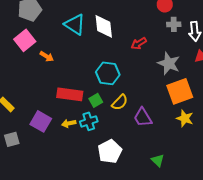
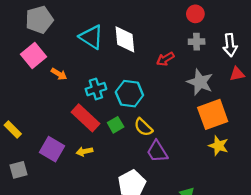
gray cross: (174, 24) -> (197, 42), moved
red rectangle: (70, 94) -> (86, 118), turned 35
yellow semicircle: (120, 102) -> (143, 127), turned 90
purple trapezoid: (143, 117) -> (157, 151), moved
cyan cross: (89, 121) -> (96, 89), moved

